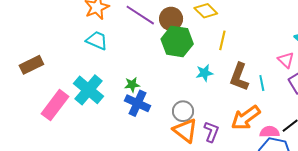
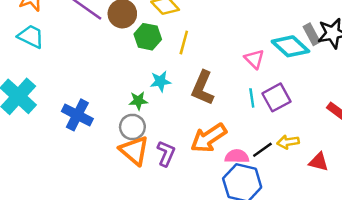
green hexagon: (177, 41) -> (148, 37), moved, size x0.7
pink triangle: (286, 60) -> (254, 59), moved
cyan line: (262, 83) -> (252, 98), moved
green star: (132, 85) -> (138, 101), moved

